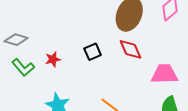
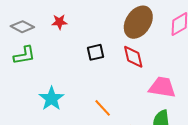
red star: (53, 59) -> (59, 22), moved
green L-shape: (23, 67) -> (24, 55), turned -70

